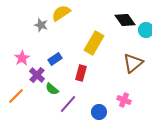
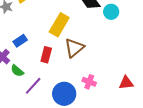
brown triangle: (133, 63) -> (74, 48), moved
blue circle: (99, 112) -> (64, 94), size x1.5

